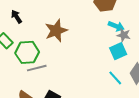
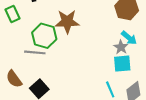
gray star: (124, 35) -> (121, 47), moved
green hexagon: (27, 52) -> (44, 36), moved

